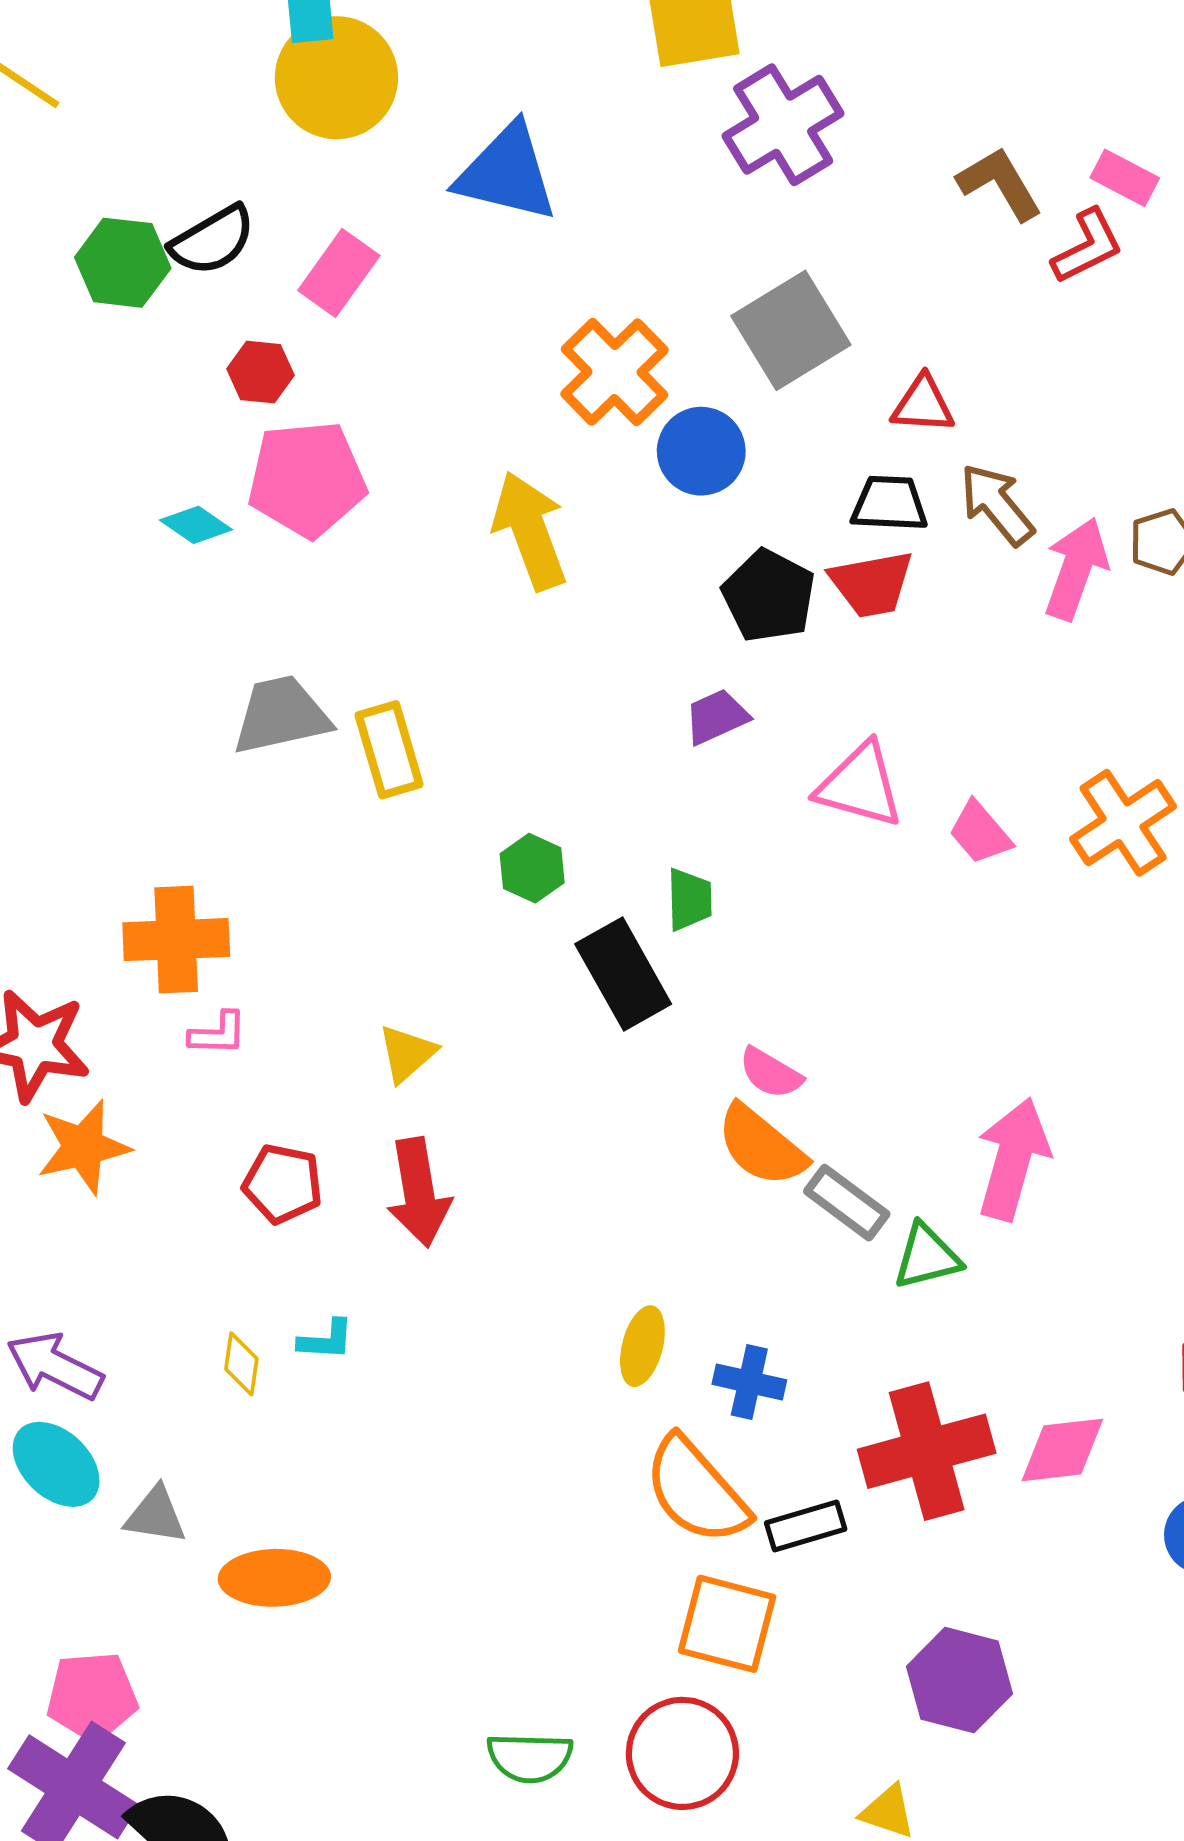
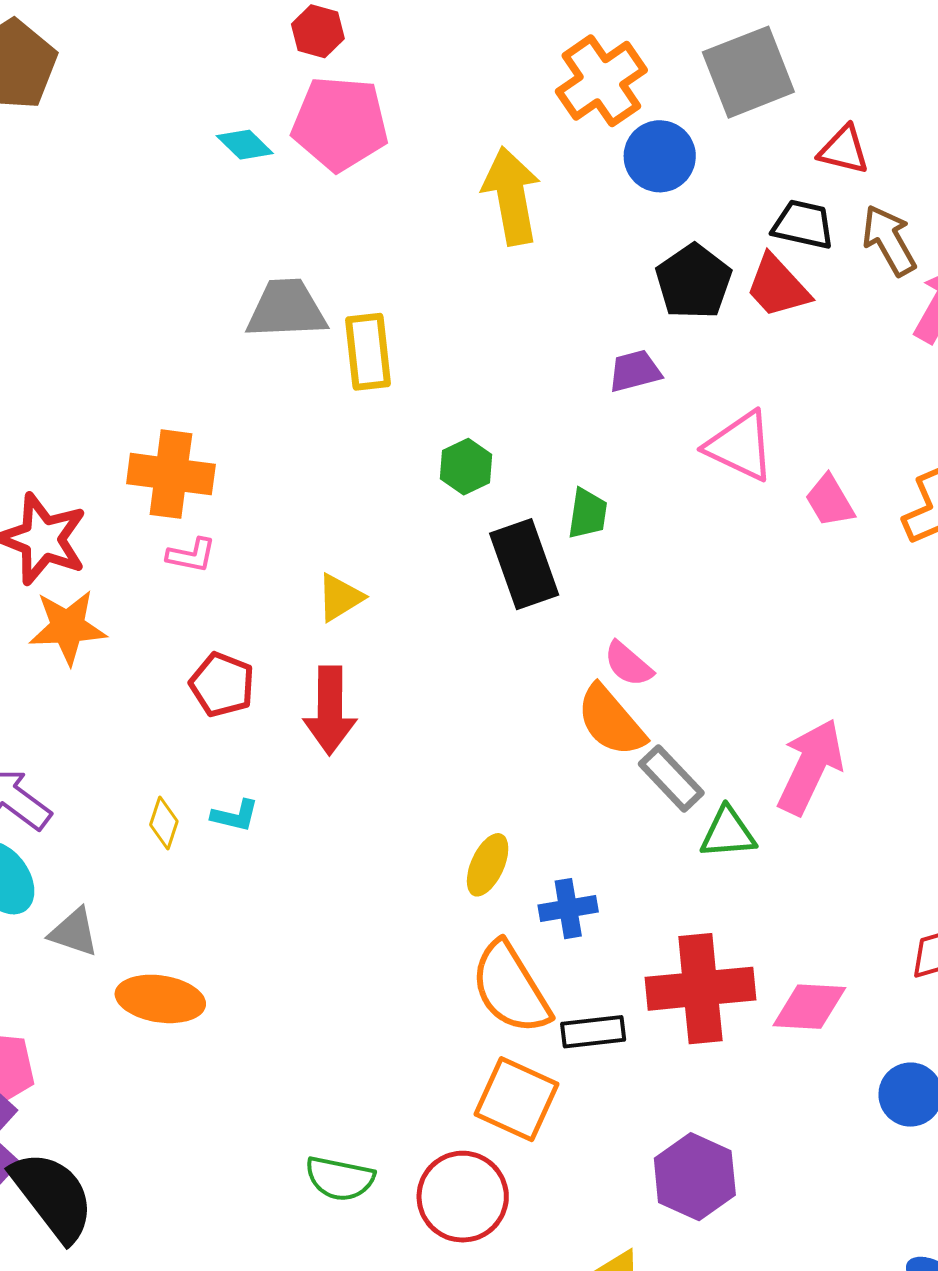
red trapezoid: (872, 584) -> (778, 286), turned 48
blue cross: (749, 1382) -> (568, 909), turned -32

